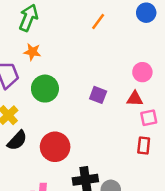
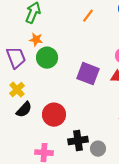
green circle: (45, 89) -> (47, 58), moved
purple square: (98, 95) -> (88, 74), size x1.6

